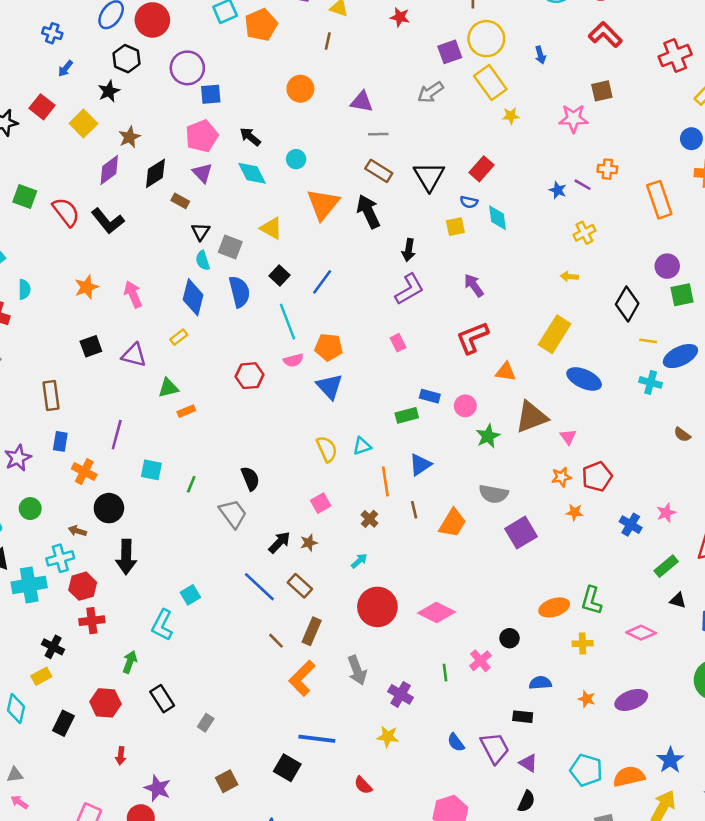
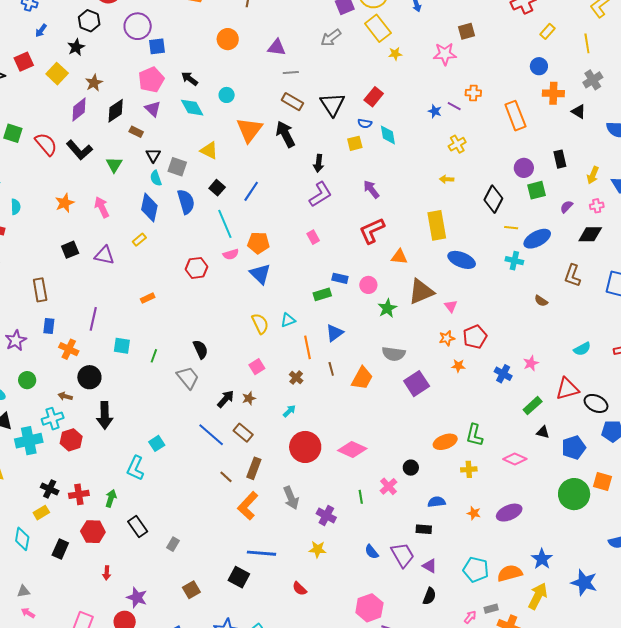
red square: (42, 107) -> (24, 62), turned 30
yellow rectangle: (555, 334) -> (437, 225), turned -40
green triangle: (168, 388) -> (114, 165), moved, turned -42
red cross: (92, 621) -> (79, 494), moved

